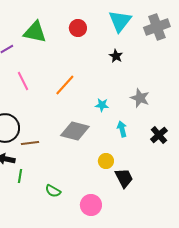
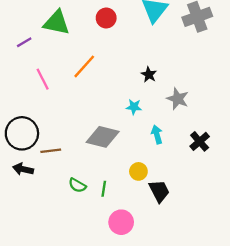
black star: (116, 56) -> (149, 75), moved
orange line: (65, 85) -> (84, 66), moved
green line: (20, 176) -> (104, 189), moved
green semicircle: (53, 191) -> (77, 185), moved

